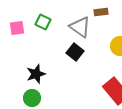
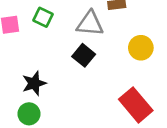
gray triangle: (80, 27) -> (90, 24), turned -30

